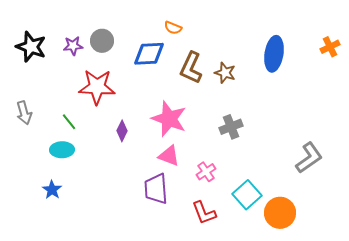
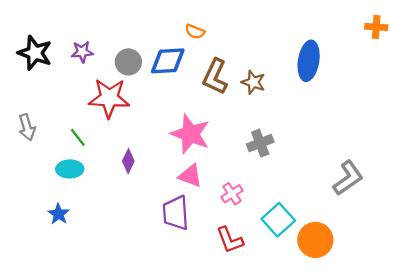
gray circle: (102, 41) -> (128, 62), moved
orange cross: (330, 47) -> (376, 27), moved, turned 30
purple diamond: (122, 131) -> (128, 161), moved

